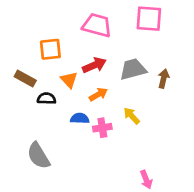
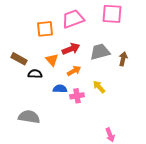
pink trapezoid: (97, 25) -> (73, 19), turned -35
orange square: (50, 49) -> (45, 29), moved
gray semicircle: (38, 156) -> (29, 117), turned 130

